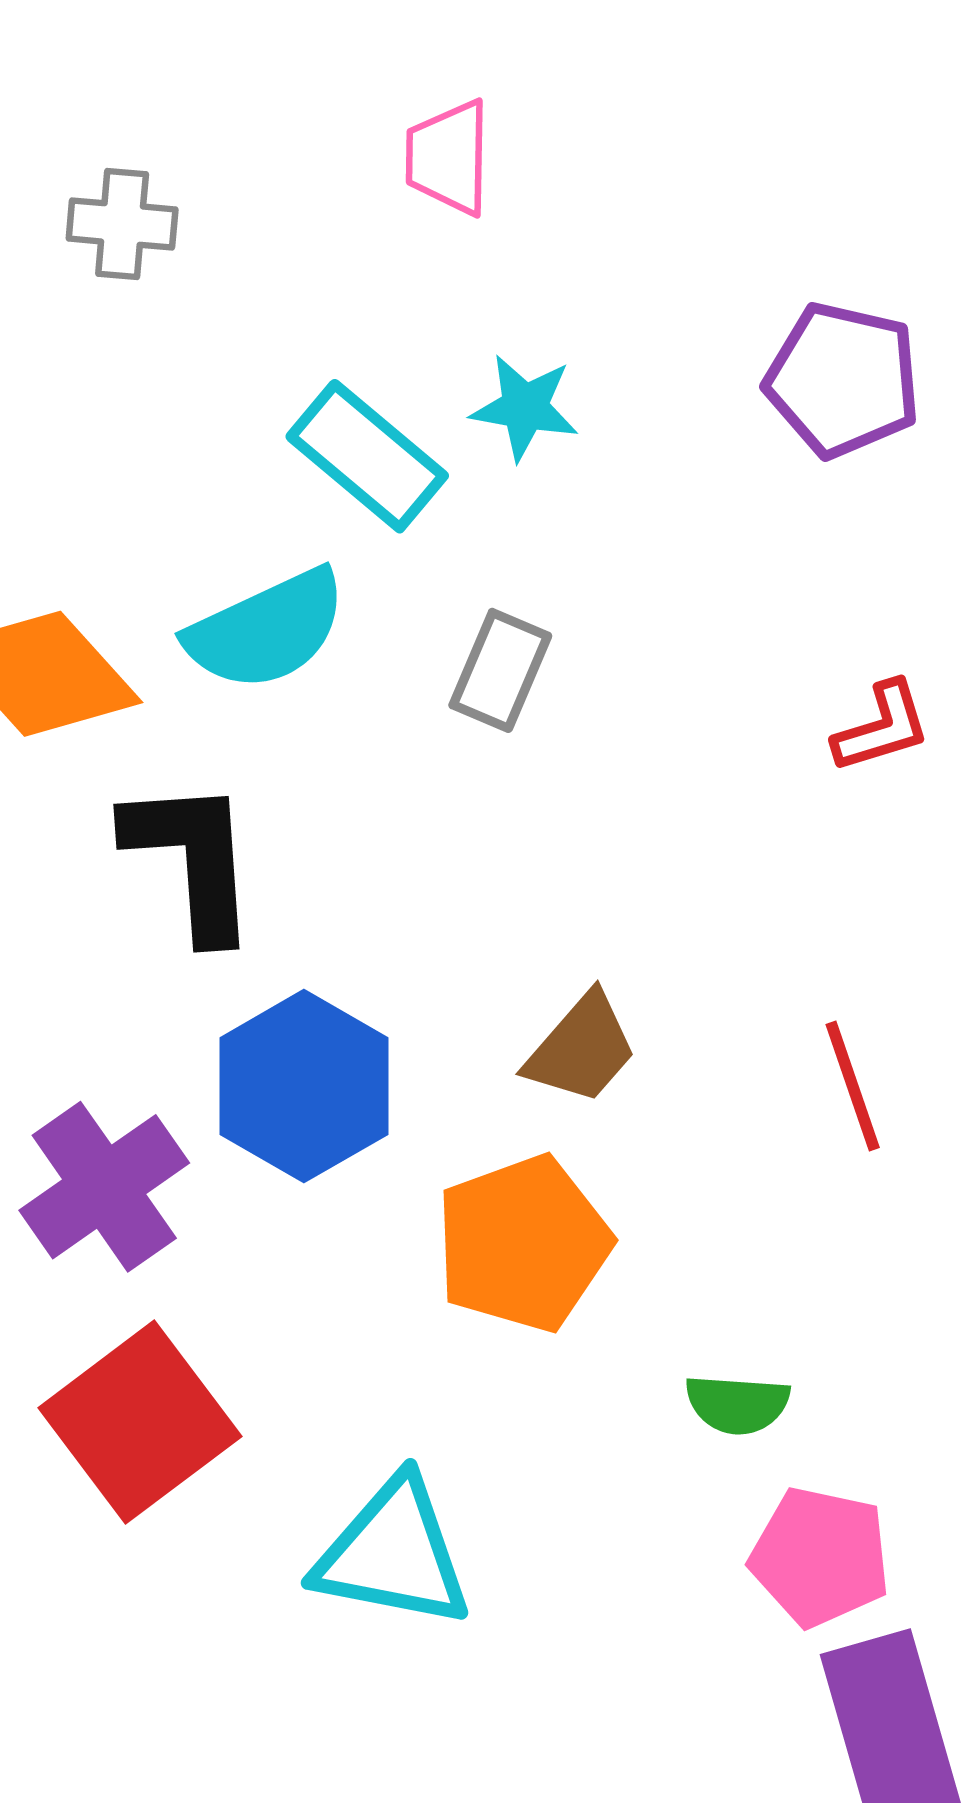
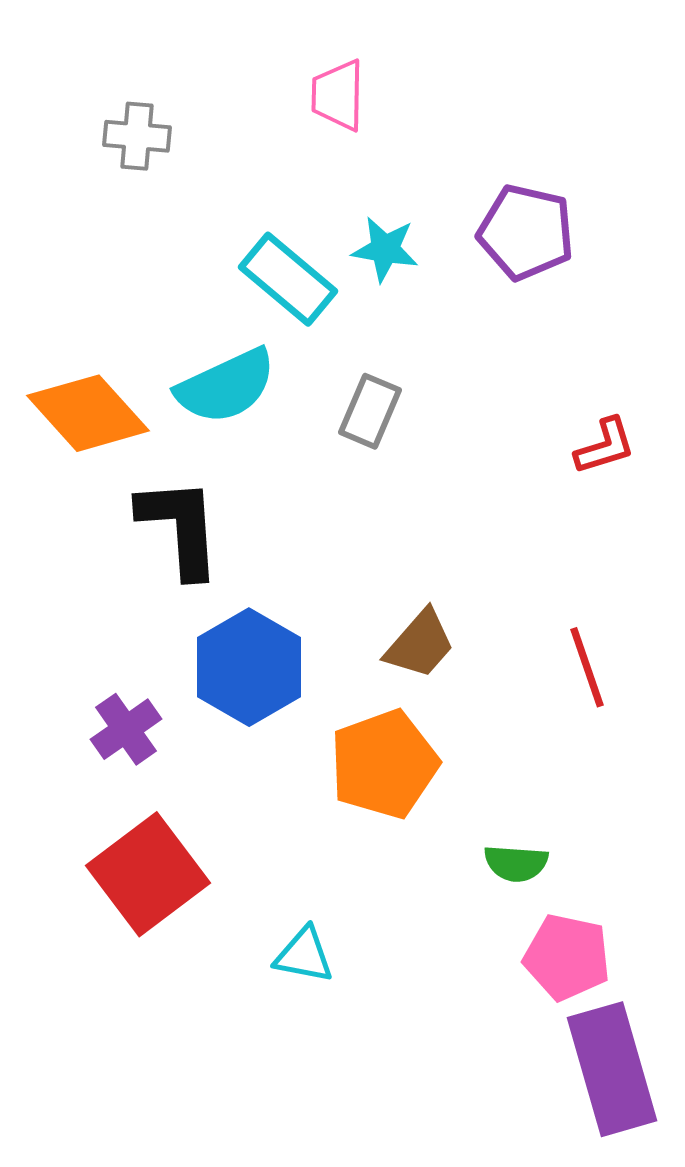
purple pentagon: (843, 380) -> (526, 232), moved
purple cross: (104, 1187) -> (126, 729), size x0.7
cyan triangle: (393, 1554) -> (304, 955), size x0.6

